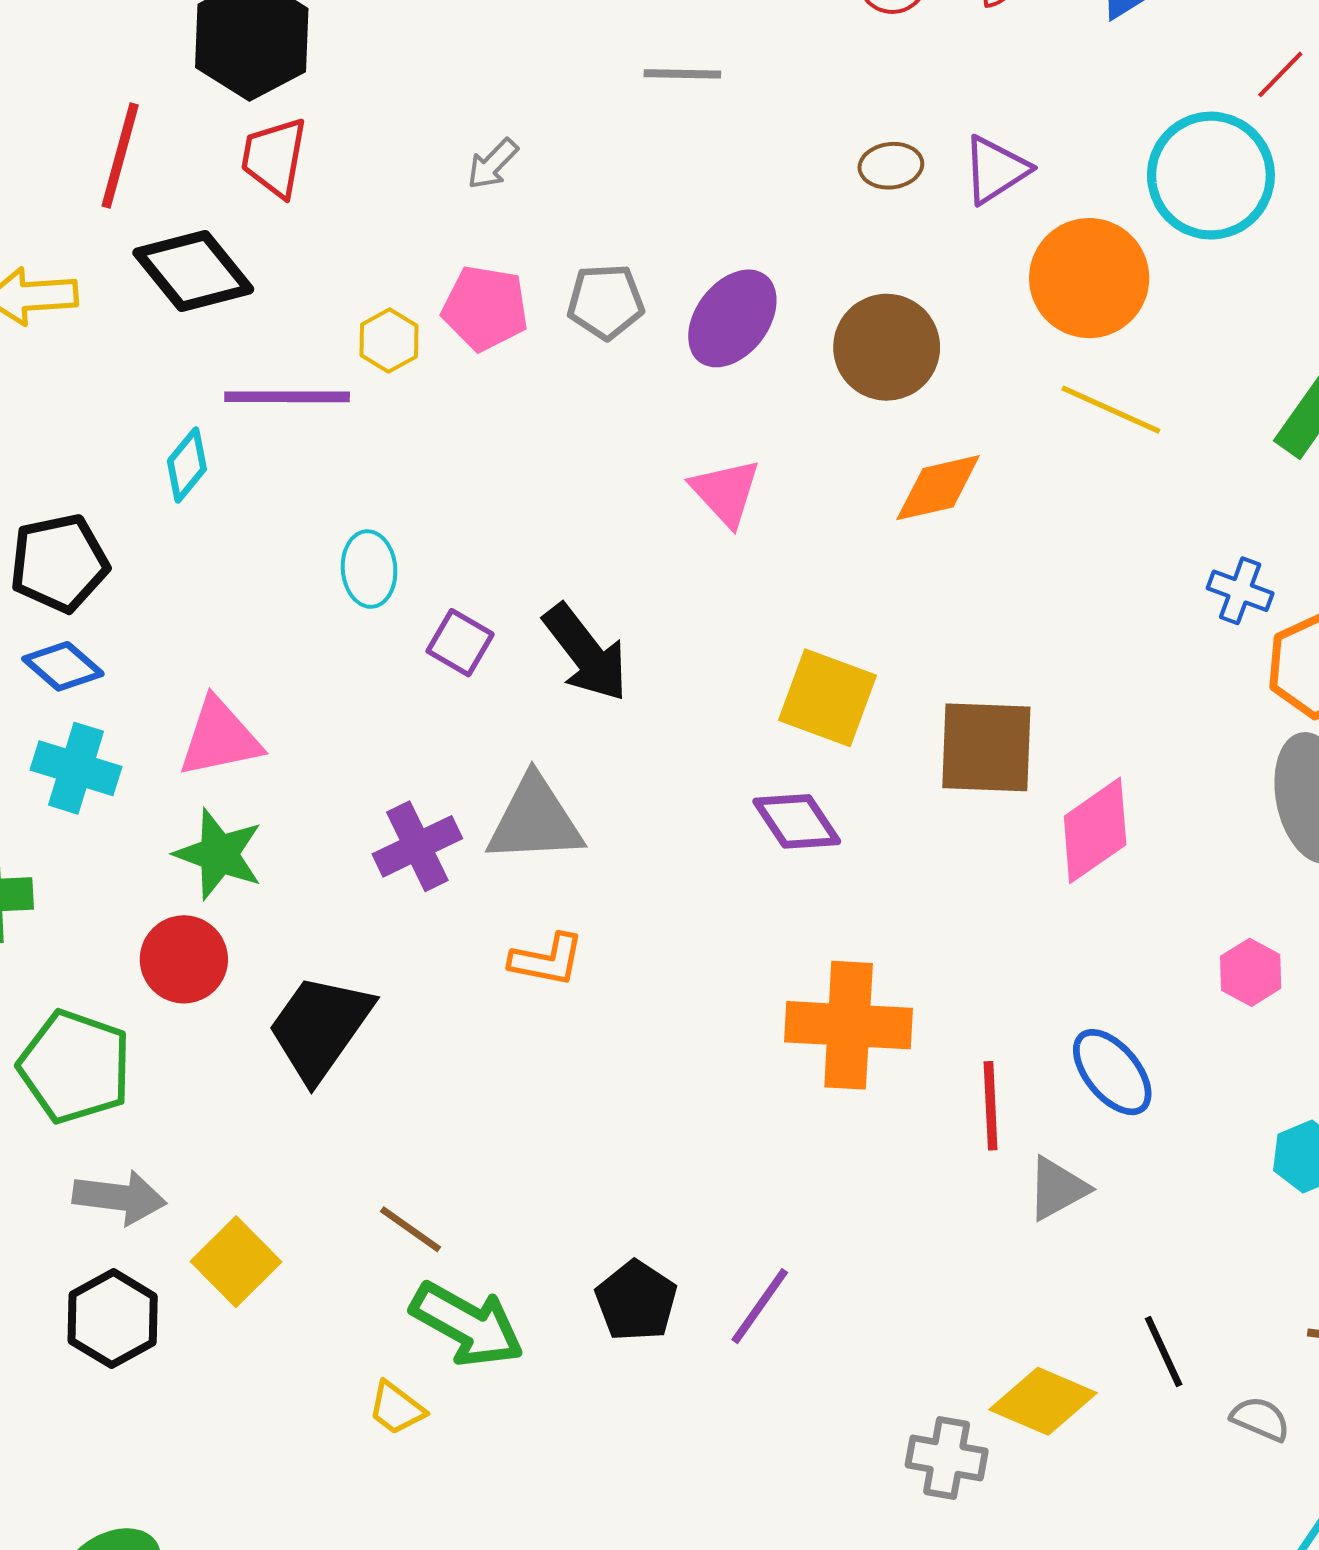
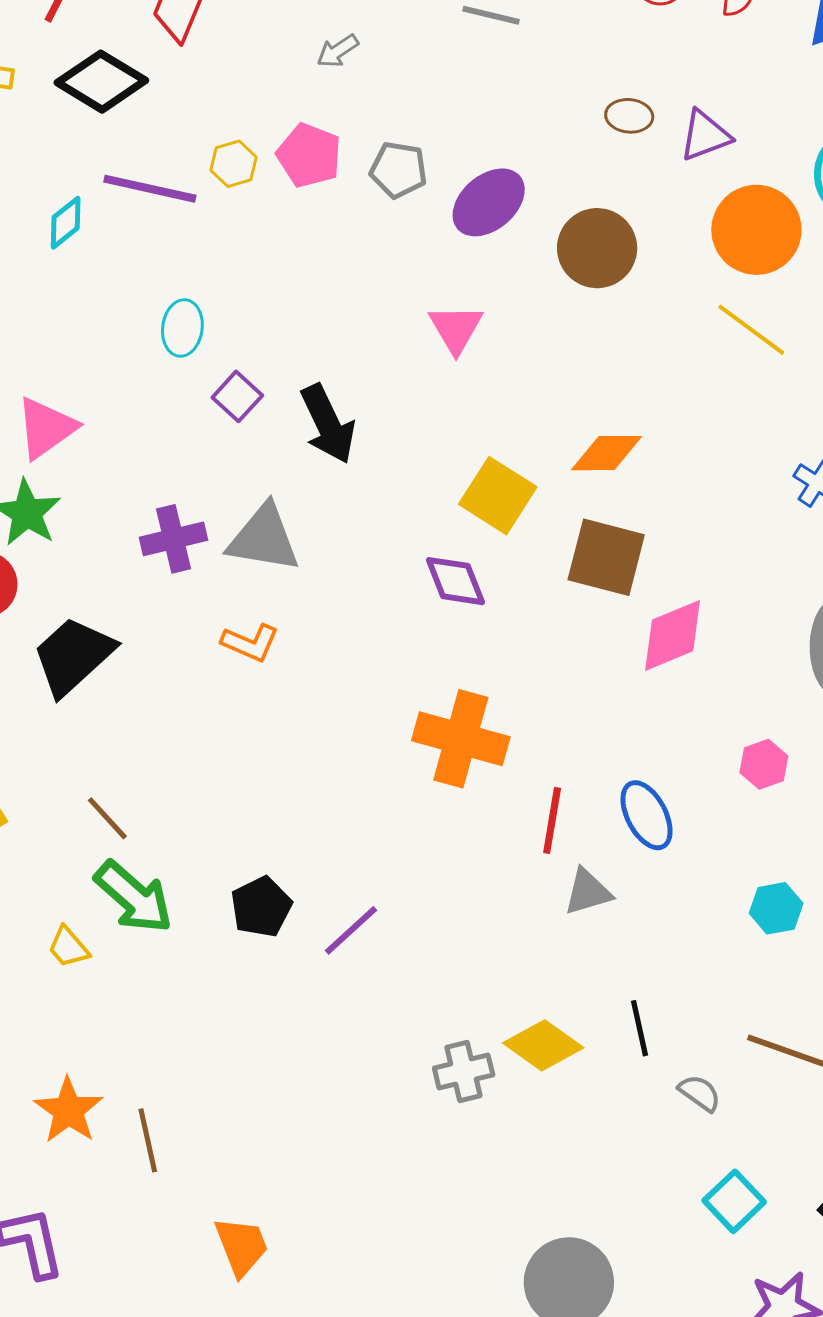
black diamond: (193, 271) -> (101, 82), turned -32
orange diamond: (938, 488) -> (607, 453), moved
pink triangle: (220, 738) -> (46, 428), turned -36
gray cross: (947, 1458) -> (464, 1072), turned -36

